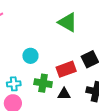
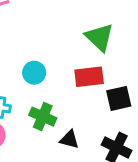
red rectangle: (66, 69) -> (89, 77), moved

